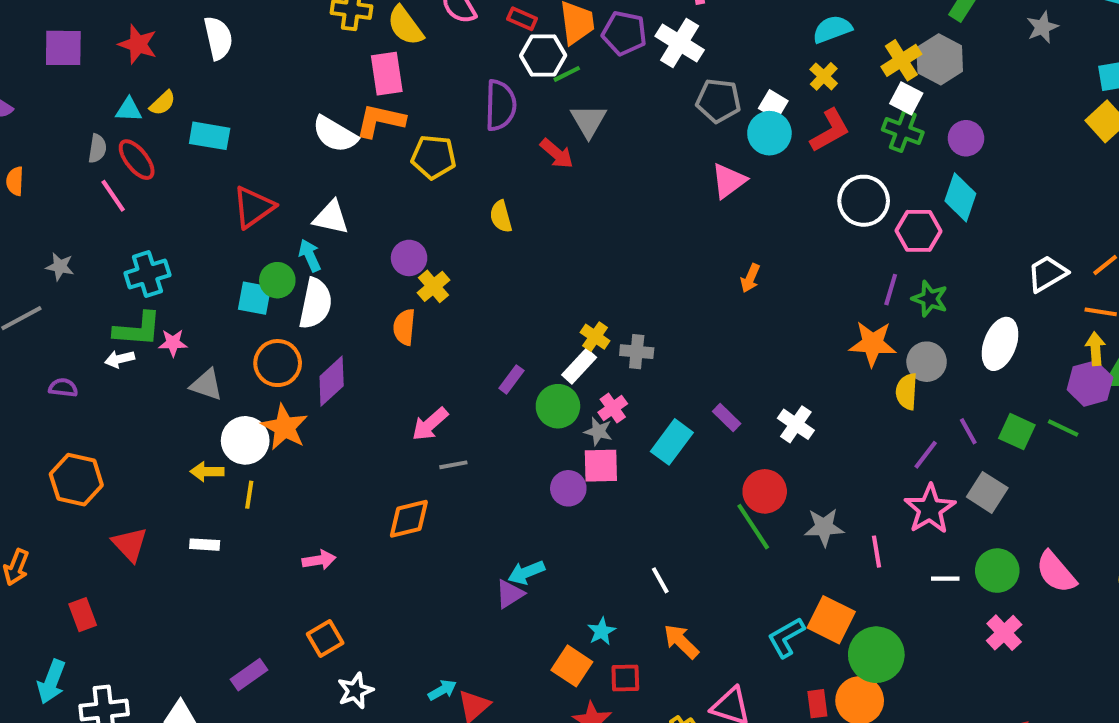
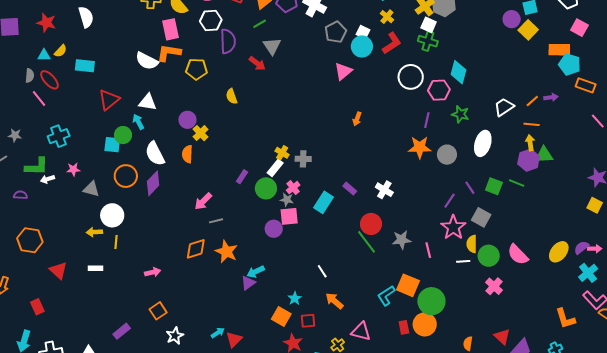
white hexagon: (543, 56) -> (211, 21), moved
gray pentagon: (718, 101) -> (336, 32), turned -30
purple circle: (966, 138) -> (512, 19), moved
green star: (930, 299) -> (460, 114), moved
white semicircle: (315, 304) -> (155, 154), moved, turned 145
green L-shape: (138, 329) -> (37, 167), moved
yellow semicircle: (907, 392) -> (472, 244), moved
orange star: (285, 427) -> (226, 252), moved

